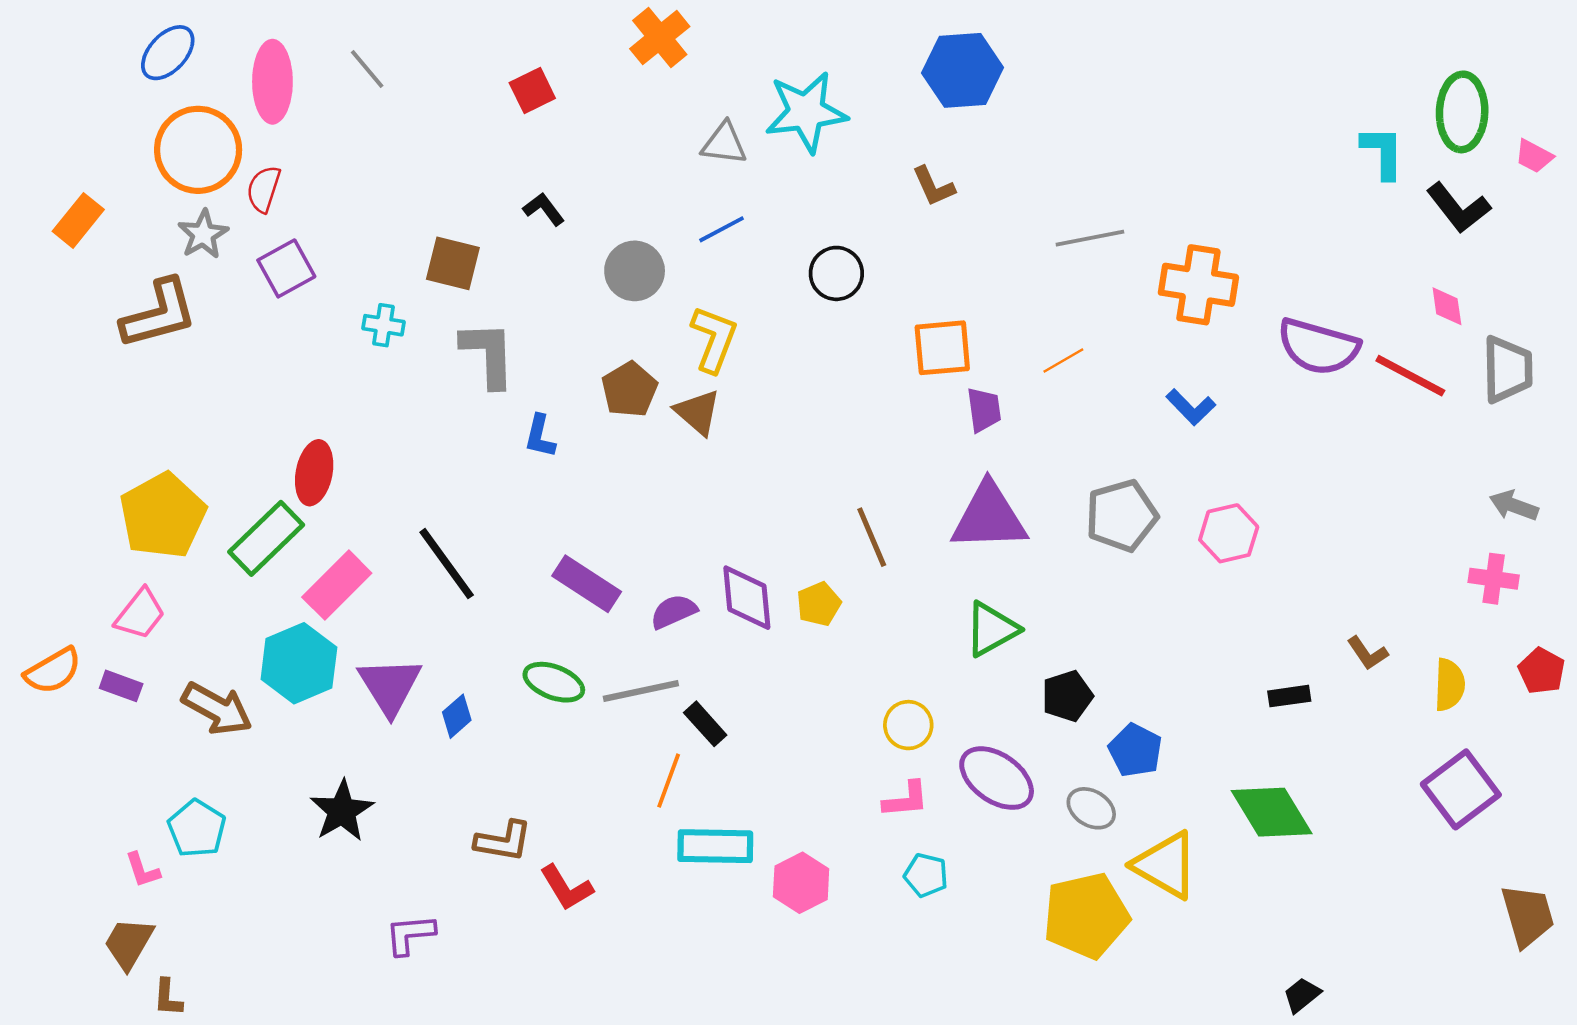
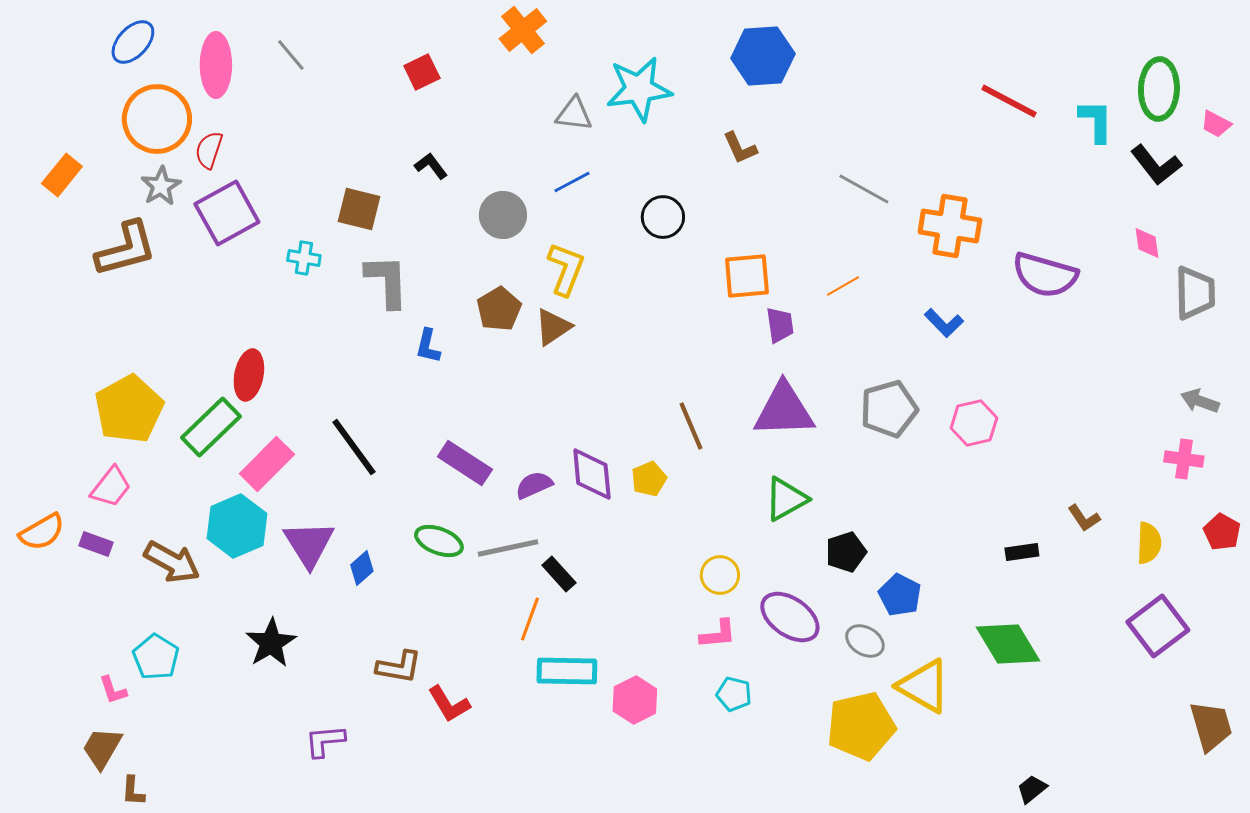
gray line: (1090, 238) -> (864, 189), turned 40
purple square: (286, 268) -> (227, 213), size x1.4
red line: (1410, 376) -> (1009, 101), moved
brown triangle: (698, 412) -> (553, 327), turned 45

